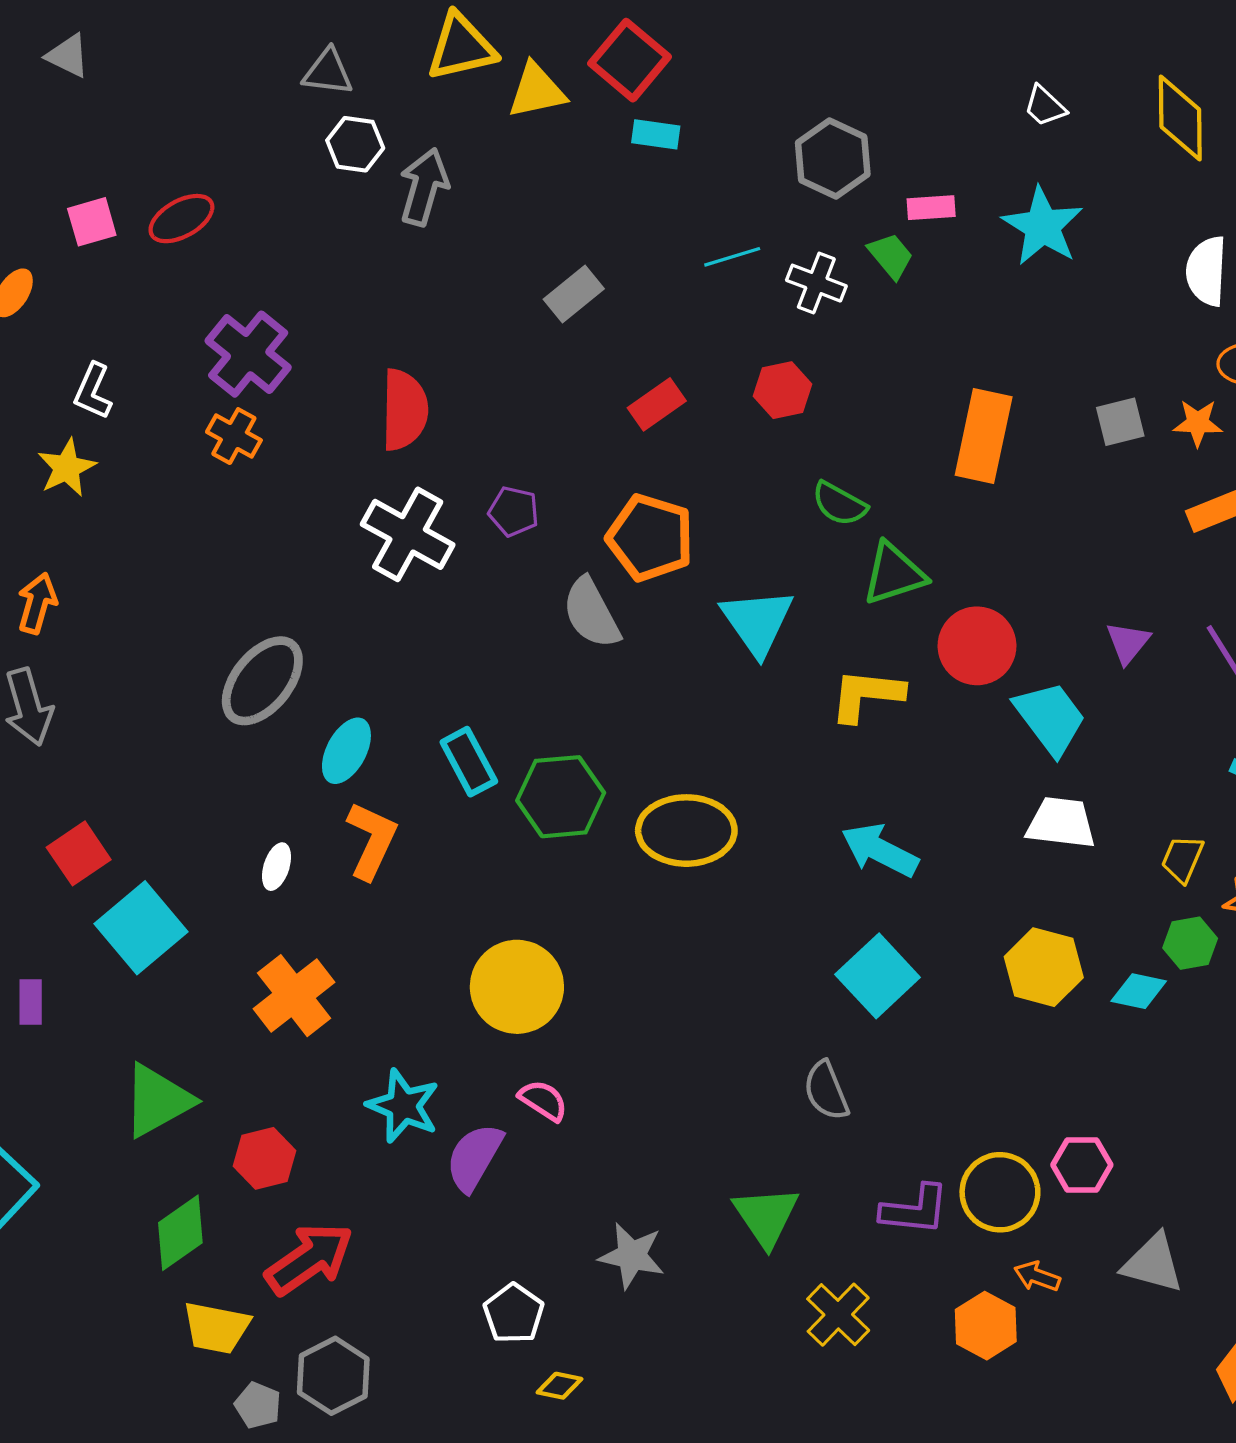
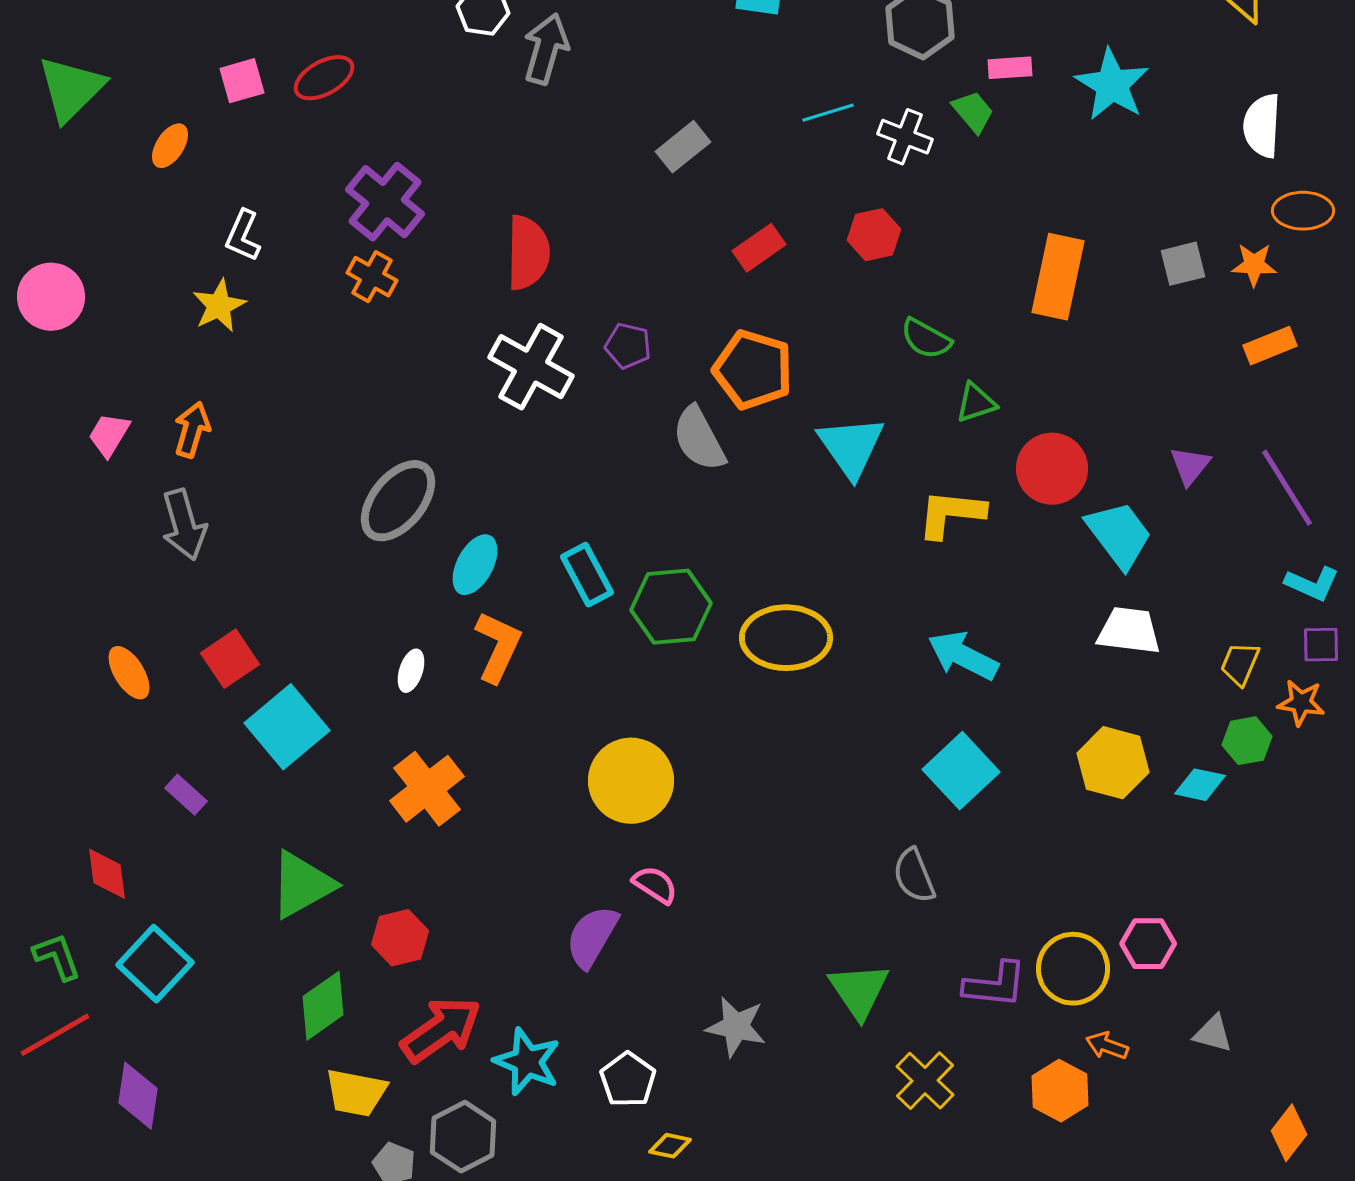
green triangle: (894, 574) -> (976, 403), size x0.7
purple rectangle: (31, 1002) -> (186, 795), turned -48
cyan star: (403, 1106) -> (527, 1062), moved
gray triangle: (1153, 1263) -> (1213, 1034), size x0.7

